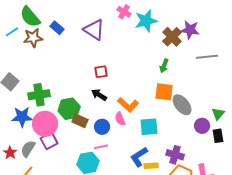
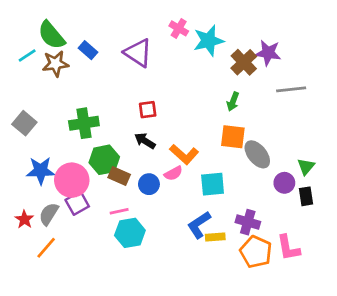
green cross: (39, 95) -> (84, 123), moved
pink semicircle: (120, 119) -> (173, 173), turned -96
pink line: (101, 147) -> (119, 211), moved

